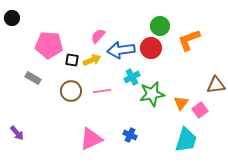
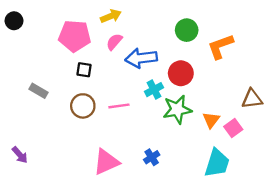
pink pentagon: (49, 45) -> (75, 36), moved
red circle: (151, 48) -> (181, 73), moved
yellow arrow: (92, 60) -> (111, 16), moved
blue cross: (130, 135) -> (152, 157), turned 32

